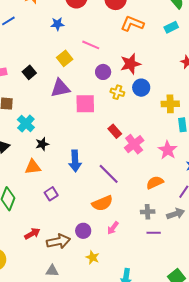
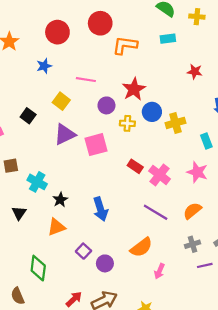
cyan rectangle: (171, 27) -> (168, 39), turned 32
black square: (29, 72) -> (28, 116), moved
yellow cross: (170, 104) -> (175, 123), moved
purple line: (109, 174) -> (156, 212), moved
purple circle: (83, 231) -> (105, 263), moved

